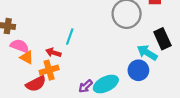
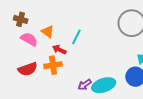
orange triangle: (27, 57) -> (48, 32), moved
red semicircle: (36, 84) -> (28, 69), moved

